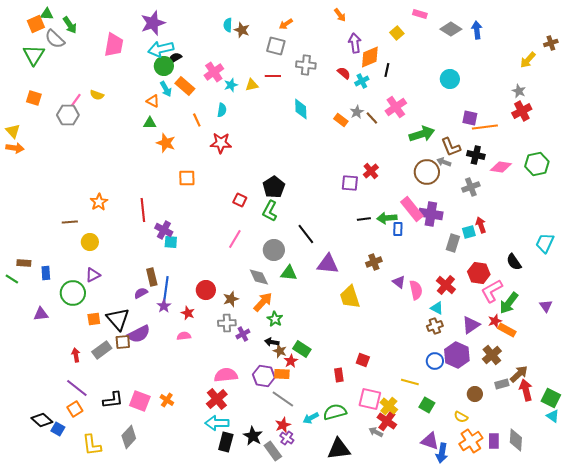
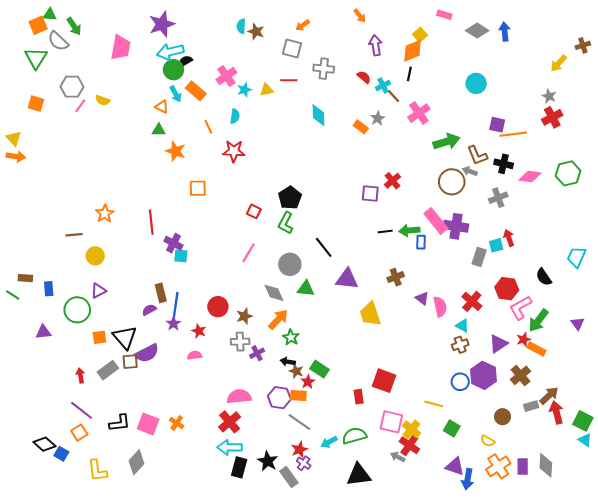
orange diamond: (370, 57) -> (413, 51), moved
gray hexagon: (68, 115) -> (72, 87), moved
brown line: (372, 118) -> (394, 96), moved
red square: (363, 360) -> (384, 381), size x1.6

